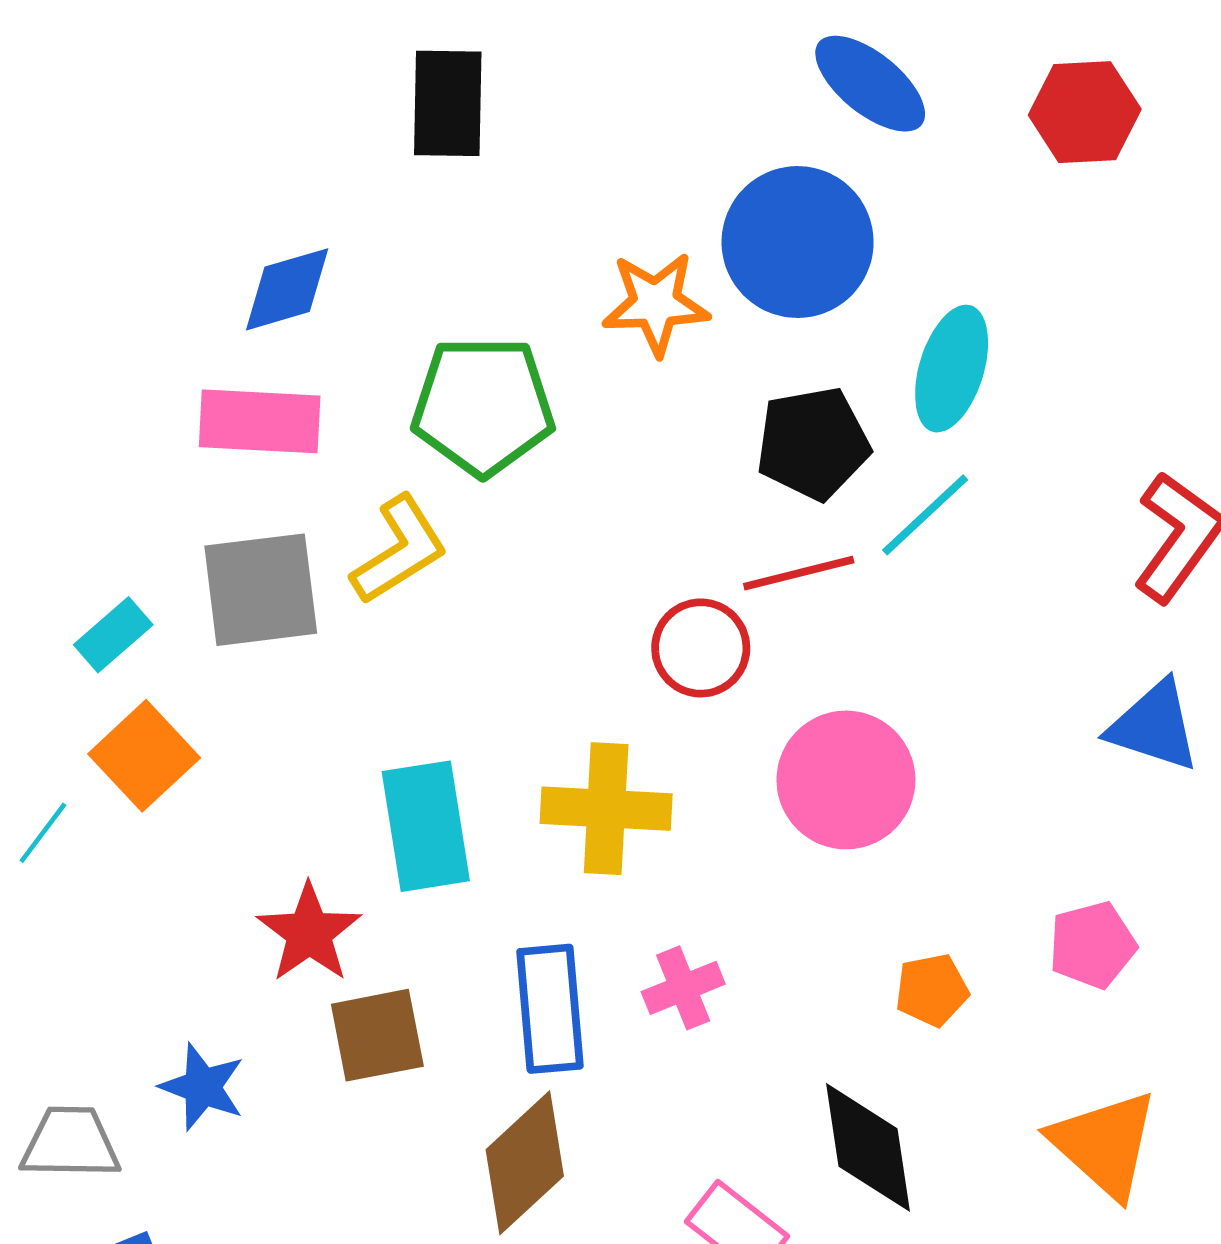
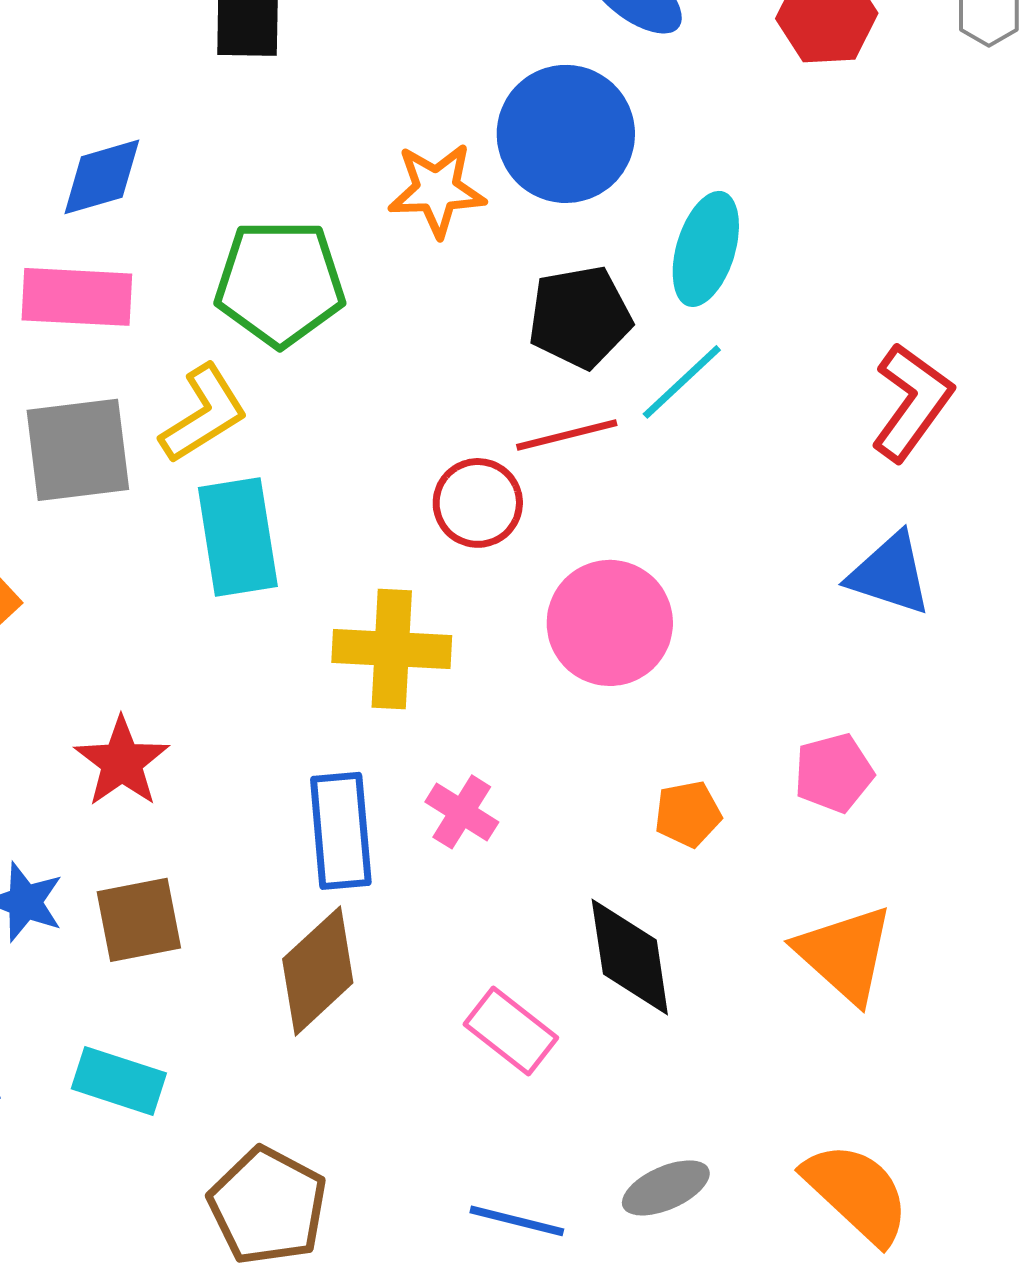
cyan rectangle: (426, 826) -> (238, 537), moved
pink cross: (683, 988) -> (462, 812), turned -36
brown square: (377, 1035) -> (139, 920), moved

